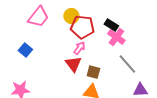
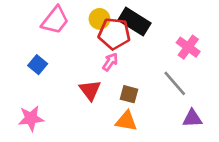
black rectangle: (111, 25) -> (134, 22), moved, size x1.6
pink cross: (116, 37) -> (188, 47), moved
red triangle: (73, 64) -> (90, 90), moved

